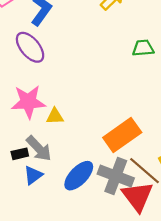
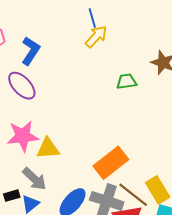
yellow triangle: (55, 116) -> (48, 148), size x1.4
black rectangle: (20, 154) -> (12, 196), moved

